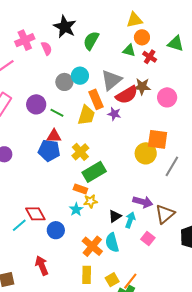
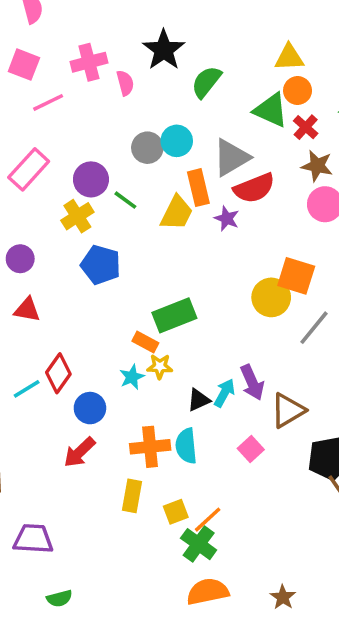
green triangle: (129, 50) -> (271, 110), size x1.5
brown star: (142, 86) -> (317, 166), moved
red triangle: (54, 136) -> (27, 310), moved
yellow cross: (80, 152) -> (77, 216), moved
purple arrow: (143, 202) -> (252, 382), turned 42
red diamond: (35, 214) -> (58, 373), turned 55
cyan arrow: (130, 220) -> (224, 393), moved
orange cross: (92, 246) -> (150, 447), turned 35
red arrow: (42, 266) -> (79, 452), moved, turned -120

